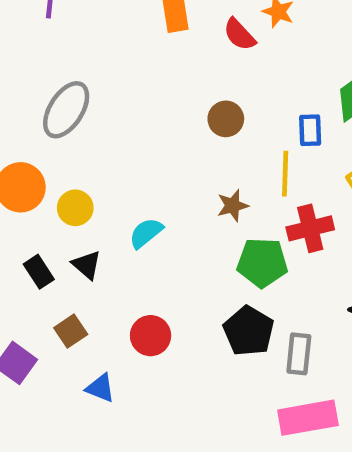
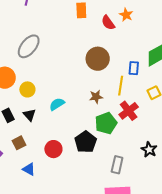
brown circle: (226, 119) -> (98, 59), size x1.5
red cross: (310, 228) -> (129, 111), turned -30
green pentagon: (262, 263) -> (106, 123), turned -30
black pentagon: (249, 331) -> (86, 142), moved

